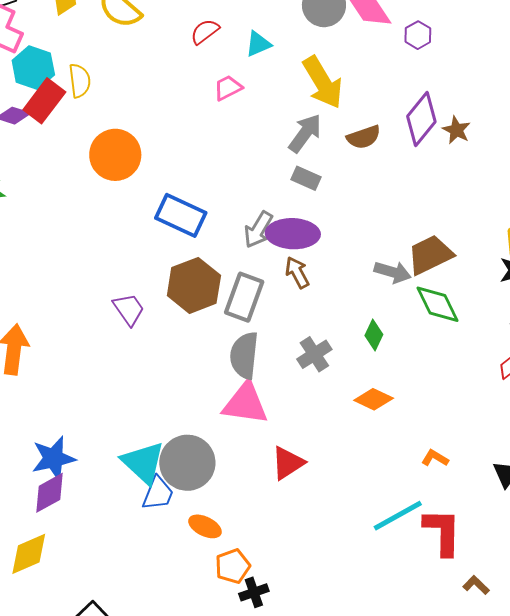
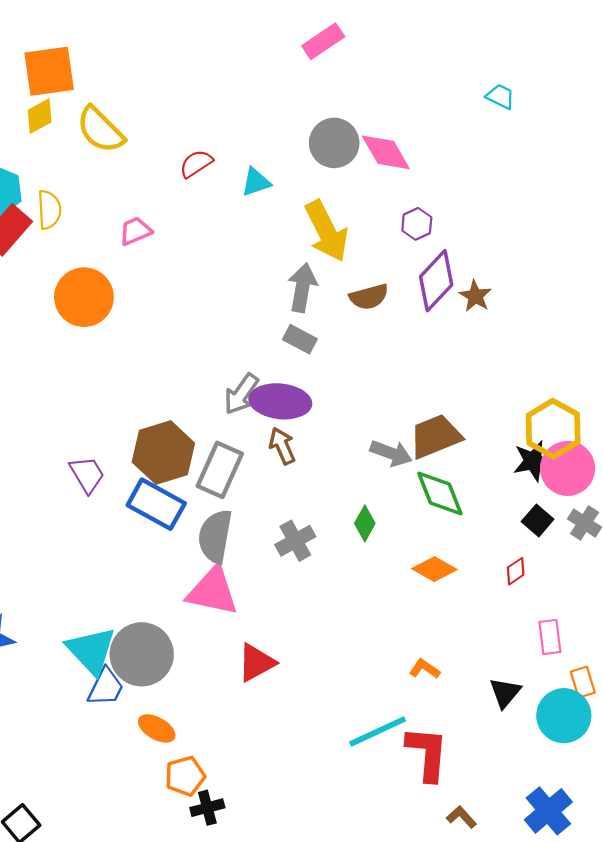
purple hexagon: (418, 35) -> (417, 224), moved
pink trapezoid: (228, 88) -> (135, 231), moved
gray arrow: (305, 133) -> (302, 288), turned -30
blue rectangle: (181, 215) -> (156, 504), moved
orange diamond: (374, 399) -> (434, 569), moved

